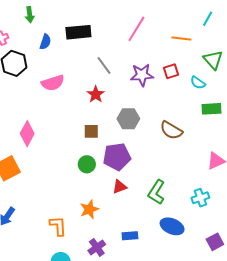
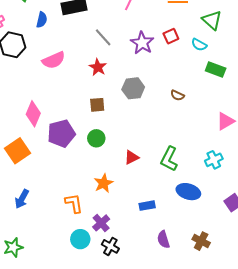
purple star: (142, 75) -> (142, 43), turned -30
green rectangle: (212, 109) -> (216, 69), turned 30
brown semicircle: (171, 130) -> (177, 95), size x0.6
purple pentagon: (117, 157) -> (61, 133), moved
purple cross: (97, 247) -> (101, 223), moved

